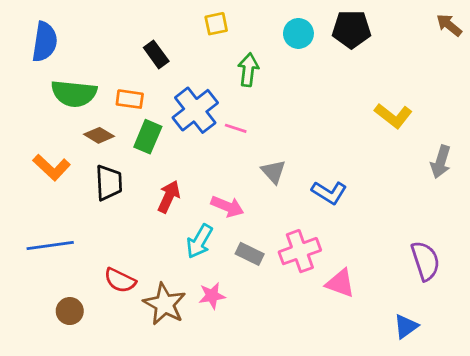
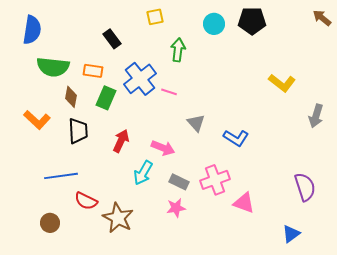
brown diamond: (99, 135) -> (71, 97), turned 70
blue line: (50, 245) -> (61, 176), moved
pink star: (212, 296) -> (176, 208), moved

